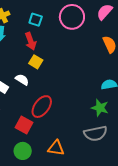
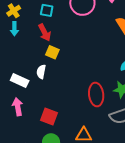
white semicircle: (22, 80) -> (41, 72), turned -104
red ellipse: (42, 107) -> (96, 94), moved, turned -35

